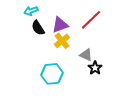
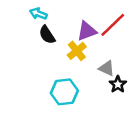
cyan arrow: (31, 11) -> (38, 14), turned 40
purple triangle: (60, 25) -> (87, 31), moved

